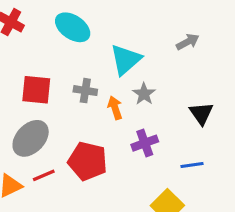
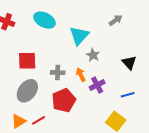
gray cross: (85, 91) -> (58, 73), moved
orange arrow: (115, 108) -> (81, 75), moved
red pentagon: (88, 161) -> (64, 100), turned -30
red line: (44, 175) -> (39, 120), moved

